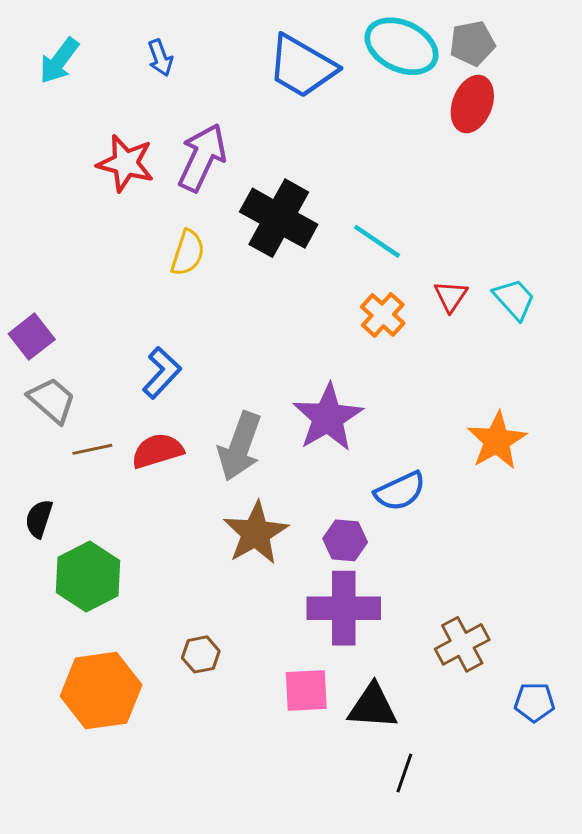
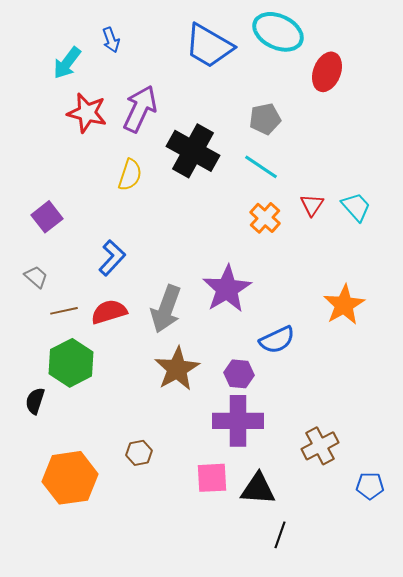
gray pentagon: (472, 43) -> (265, 119), moved
cyan arrow: (59, 61) -> (67, 63), moved
purple square: (32, 337) -> (47, 217), moved
gray trapezoid: (52, 400) -> (36, 277), size x0.7
black semicircle: (39, 519) -> (35, 401), moved
green hexagon: (88, 576) -> (71, 363), moved

